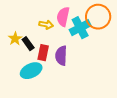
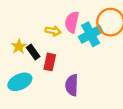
purple semicircle: (61, 56) -> (72, 85), moved
cyan ellipse: (31, 71) -> (20, 82), moved

